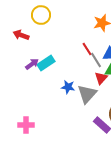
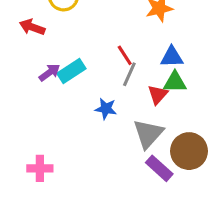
red line: (87, 49) -> (125, 55), moved
gray line: (96, 60) -> (129, 74), moved, turned 56
gray triangle: (87, 94) -> (148, 134), moved

